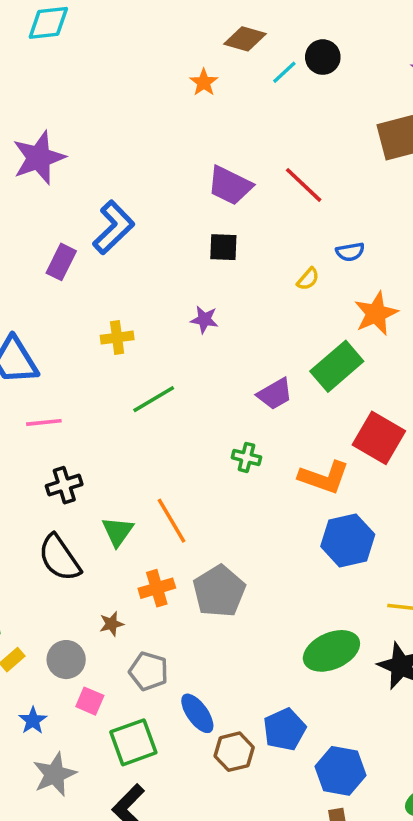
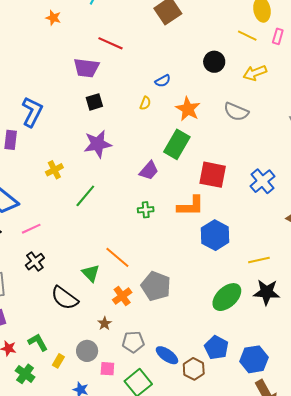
red line: (304, 185) -> (110, 43), moved
purple star: (204, 320) -> (98, 144), size x1.8
black cross: (64, 485) -> (35, 262), moved

